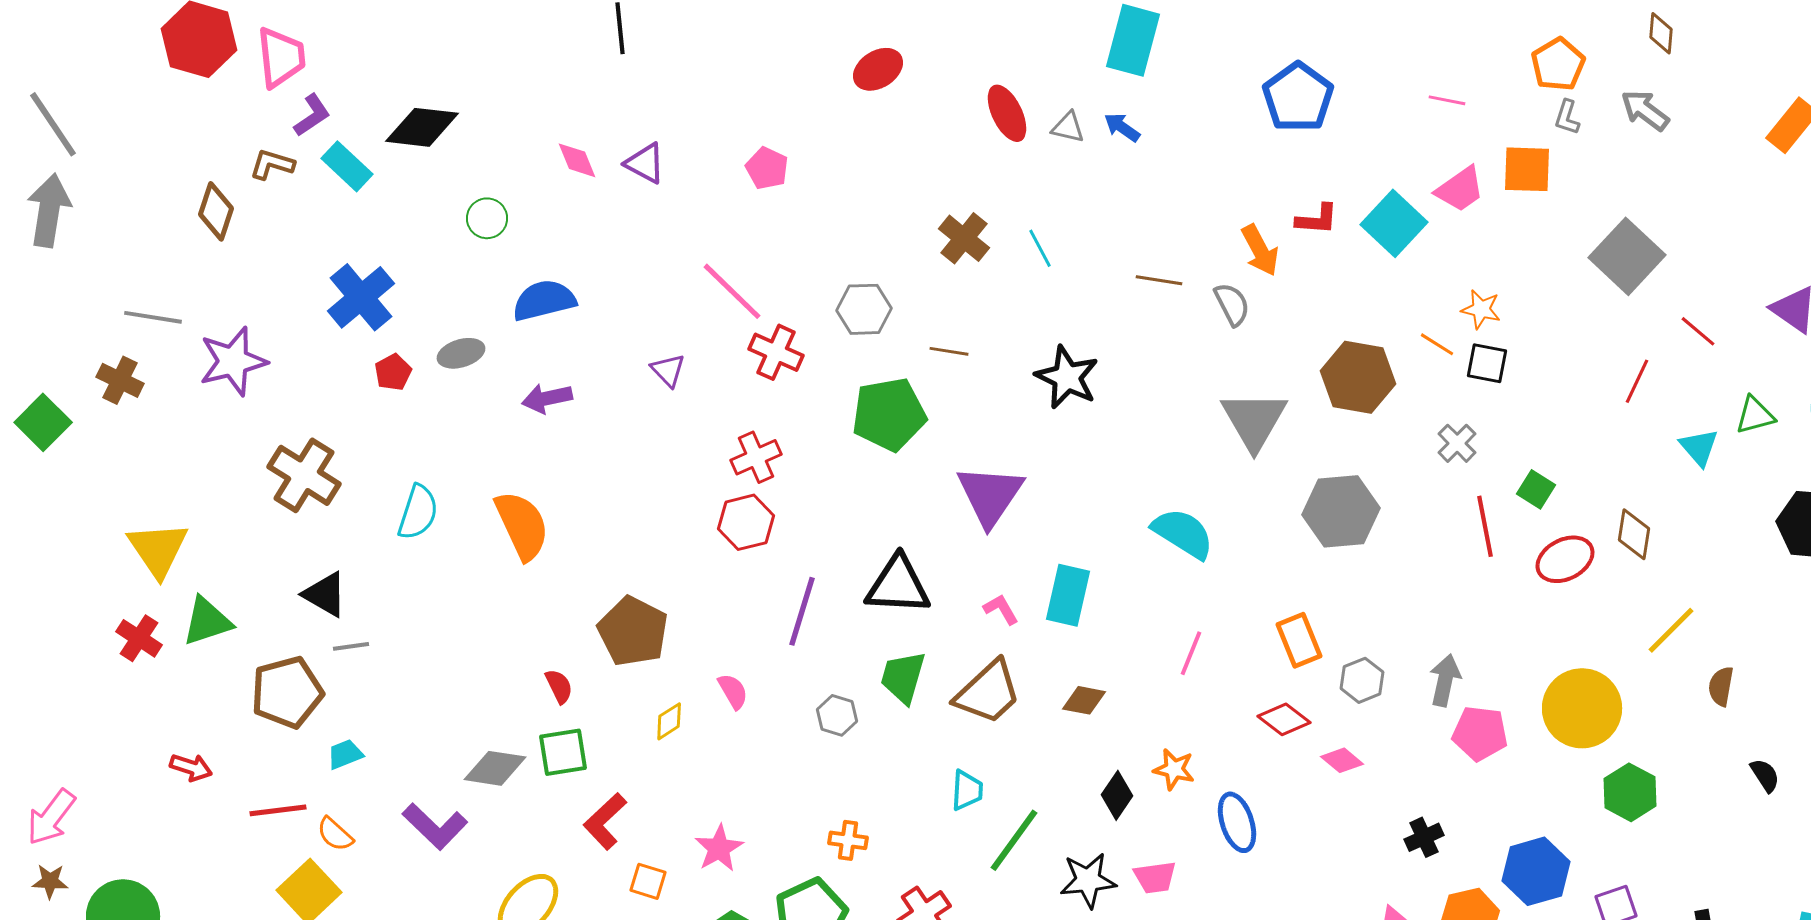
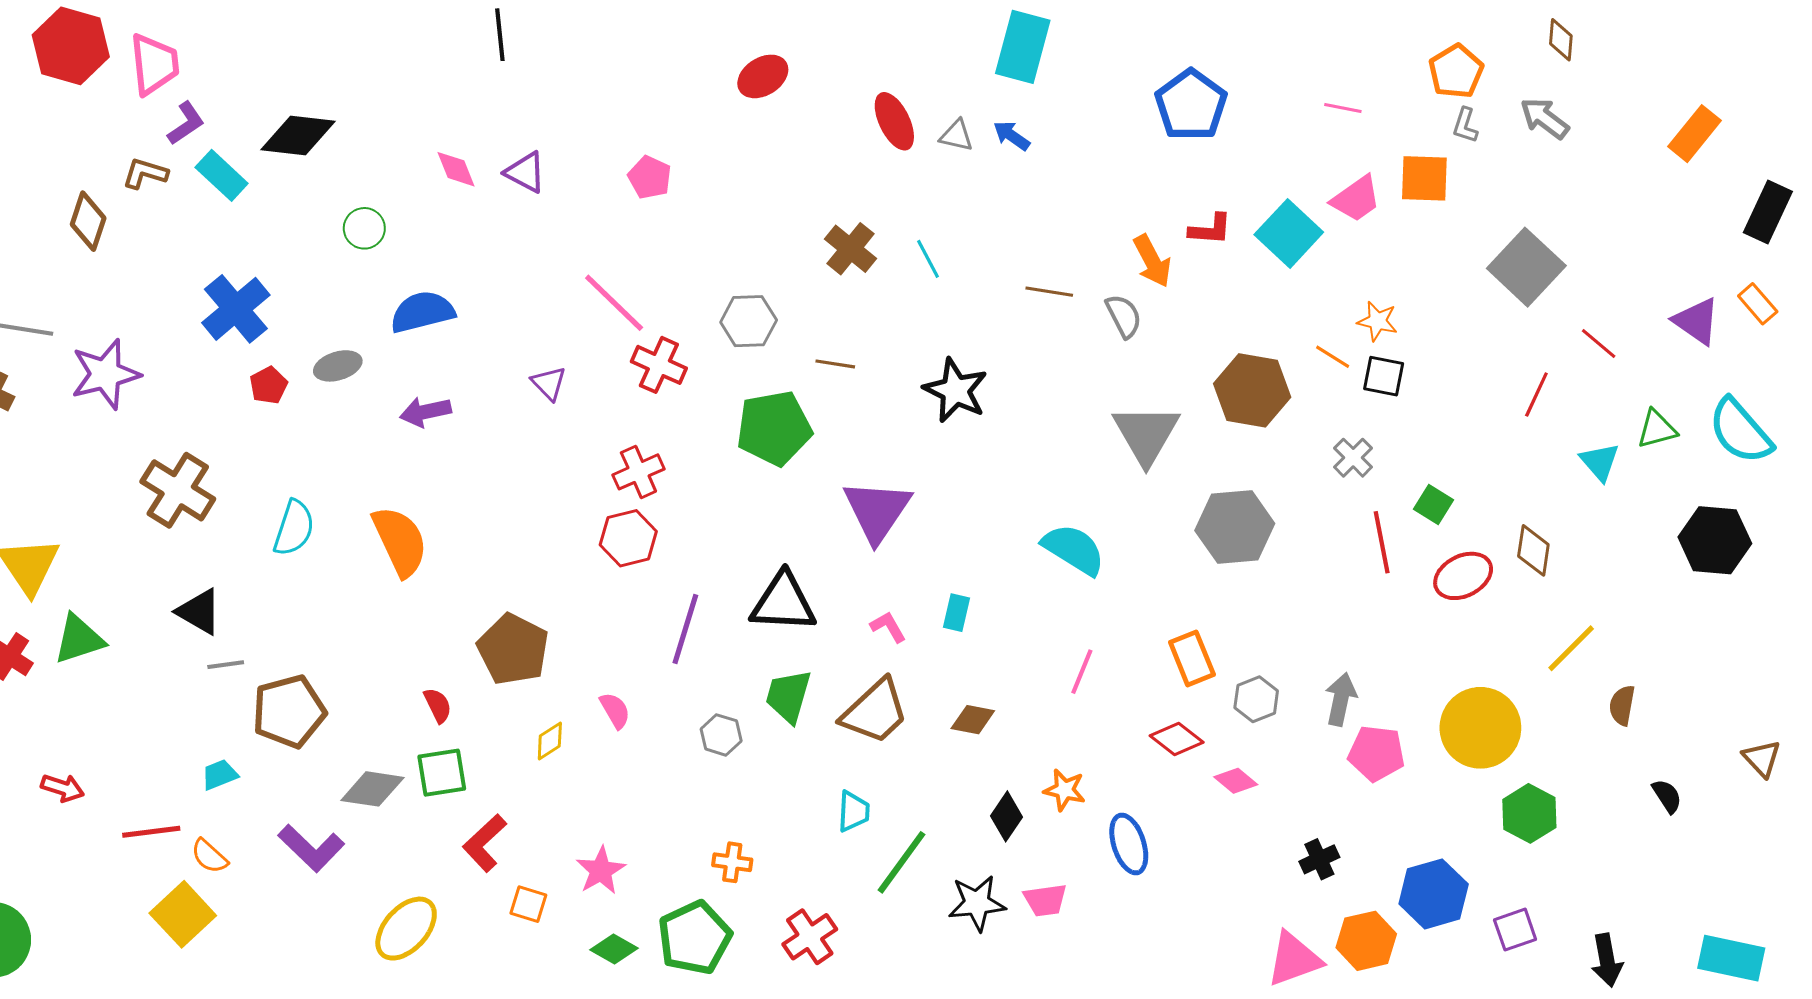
cyan rectangle: (1068, 595) -> (957, 613), size x0.6
brown pentagon: (287, 692) -> (289, 711), moved

